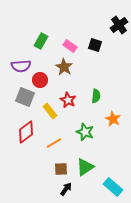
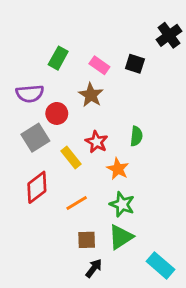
gray square: (25, 97) -> (35, 138), turned 36
orange star: (113, 119) -> (118, 169), moved
green star: (85, 132) -> (122, 204), moved

